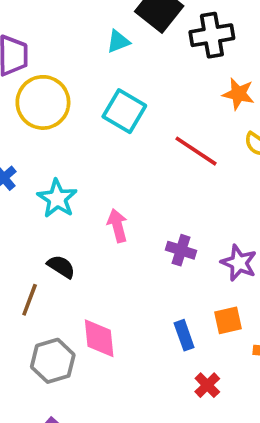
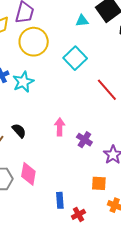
cyan star: (57, 198) -> (23, 82), moved
pink arrow: (117, 226) -> (60, 127), moved
blue rectangle: (184, 335) -> (60, 200), moved

